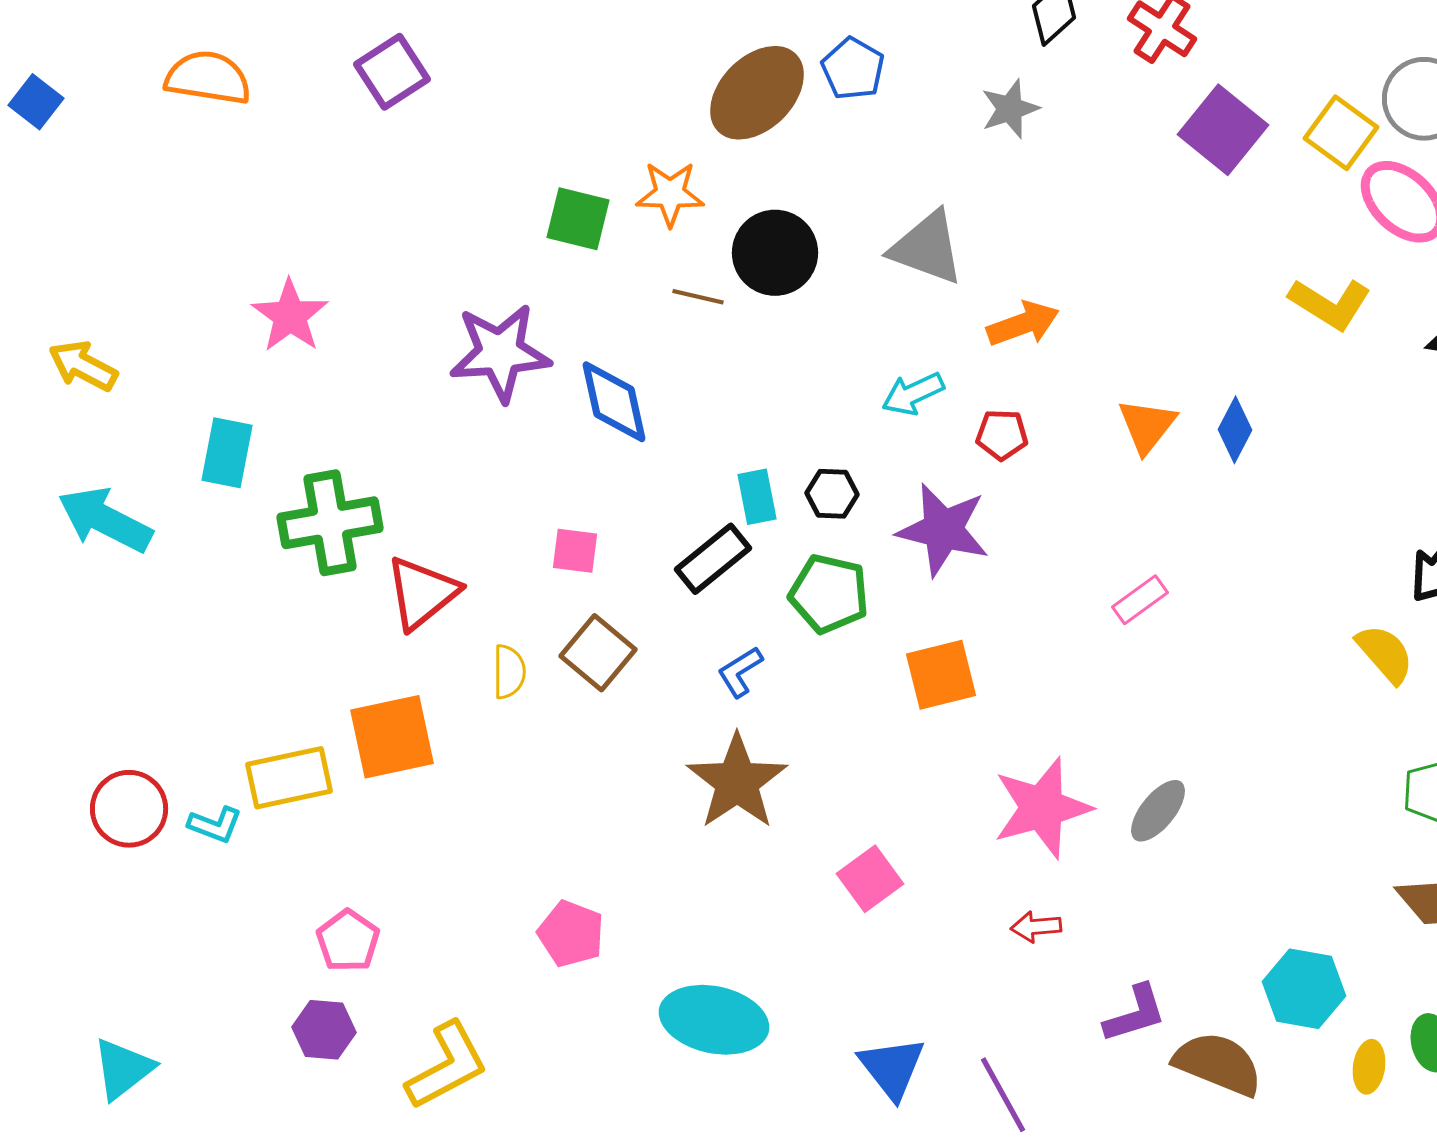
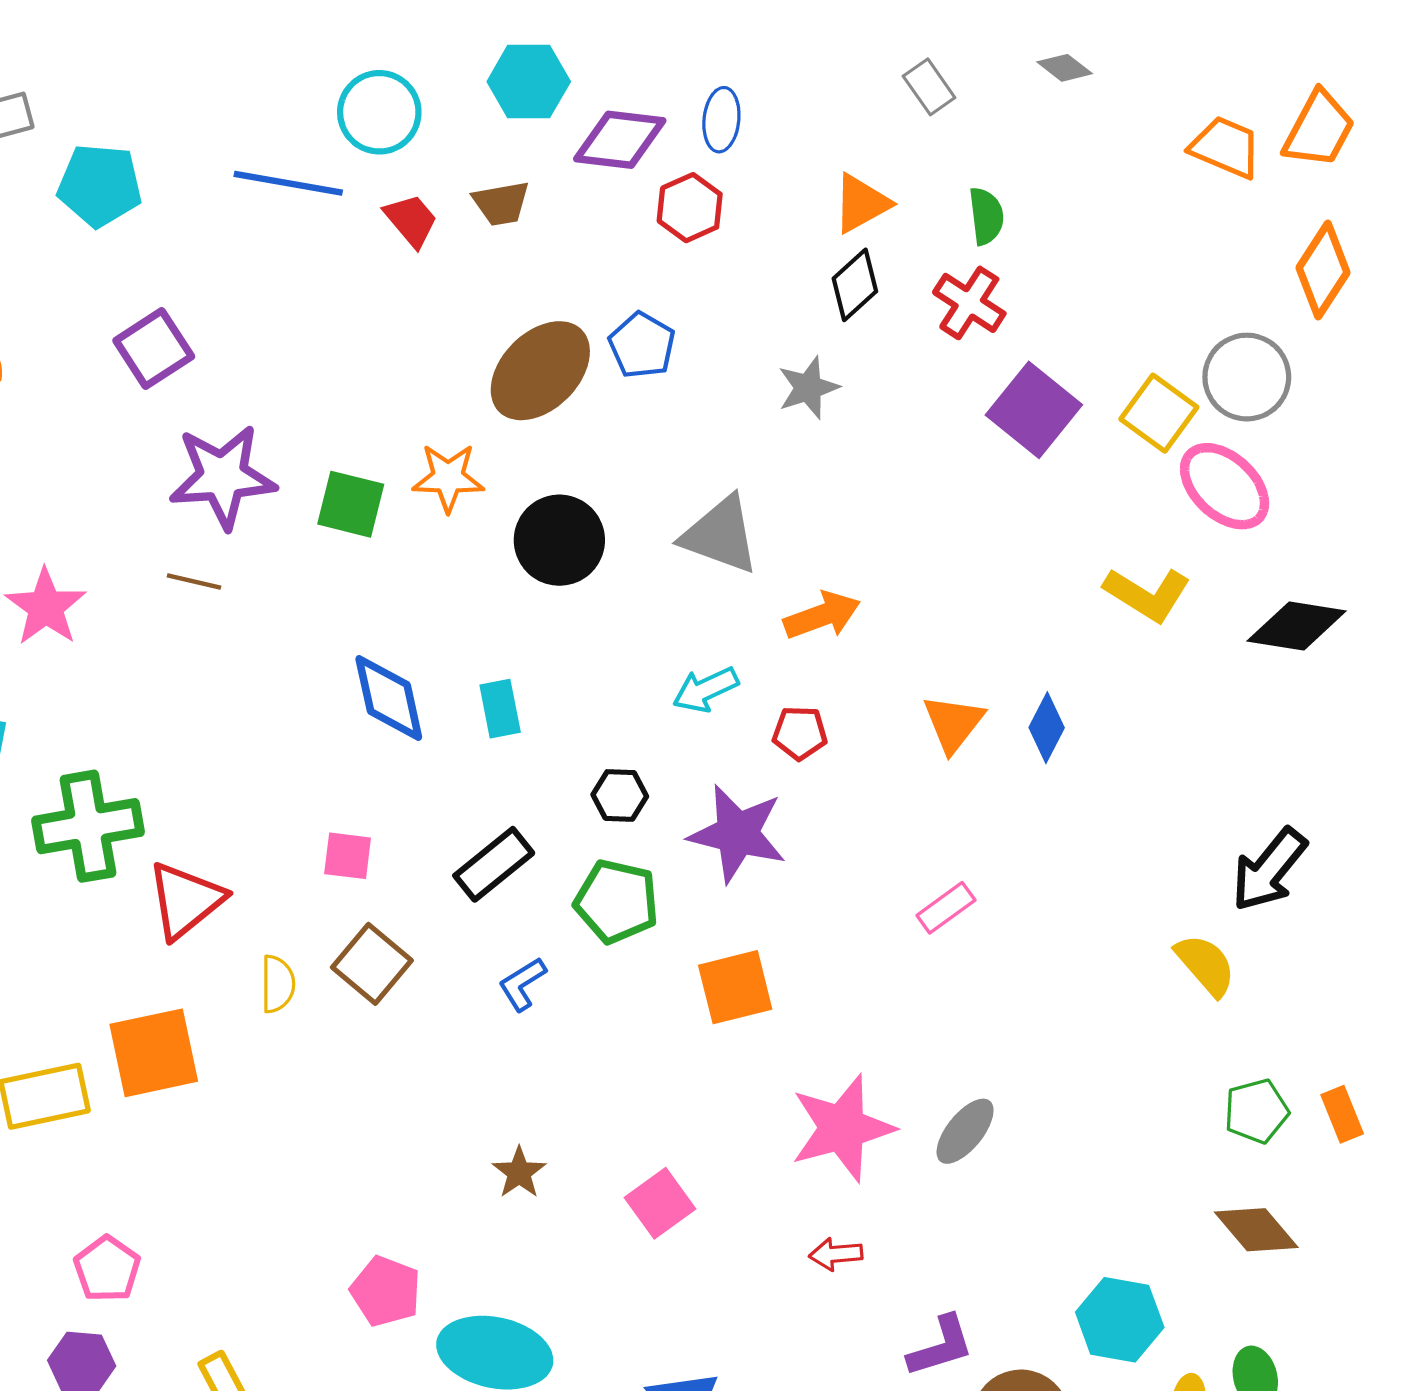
brown line: (698, 297) -> (194, 581), moved
purple star: (500, 353) -> (223, 477), moved
cyan rectangle: (757, 497) -> (500, 709), moved
brown star: (737, 782) -> (519, 1173), moved, size x0.5
pink pentagon: (571, 934) -> (386, 1291), moved

